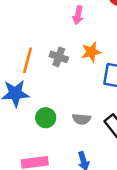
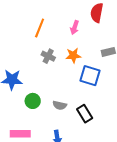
pink arrow: (78, 15) -> (75, 27), moved
orange line: (27, 60) -> (40, 28), moved

